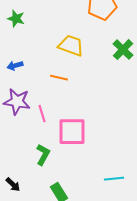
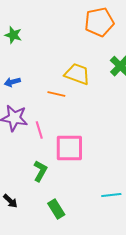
yellow trapezoid: (71, 46) -> (77, 74), moved

